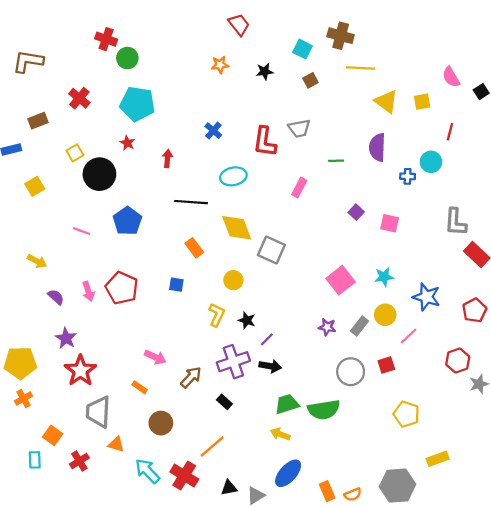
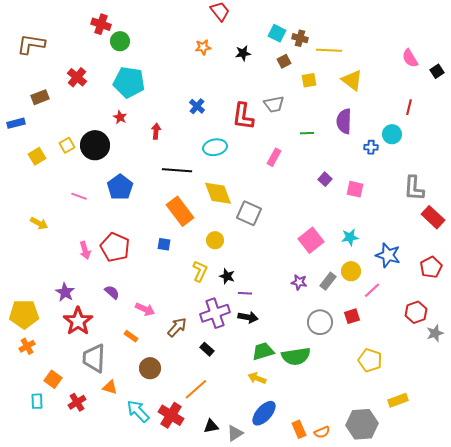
brown cross: (341, 36) -> (300, 38), moved, size x0.7
yellow square: (422, 102) -> (309, 80), moved
yellow square: (75, 153) -> (67, 145), moved
orange rectangle: (194, 248) -> (180, 211), size x1.6
purple semicircle: (56, 297) -> (112, 292), moved
purple line: (267, 339) -> (245, 293), turned 48

